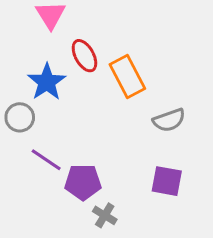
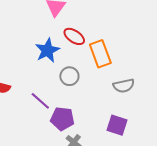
red ellipse: (84, 56) -> (74, 36), turned -35
gray circle: (20, 117) -> (69, 76), moved

